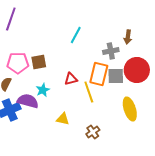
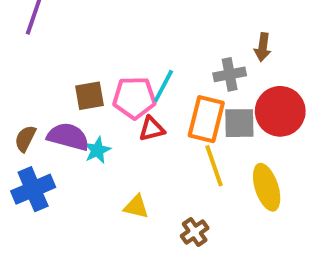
cyan line: (76, 35) -> (163, 86), moved
pink pentagon: (18, 63) -> (134, 98), moved
yellow line: (89, 92) -> (214, 166), moved
purple semicircle: (28, 101) -> (68, 137), moved

